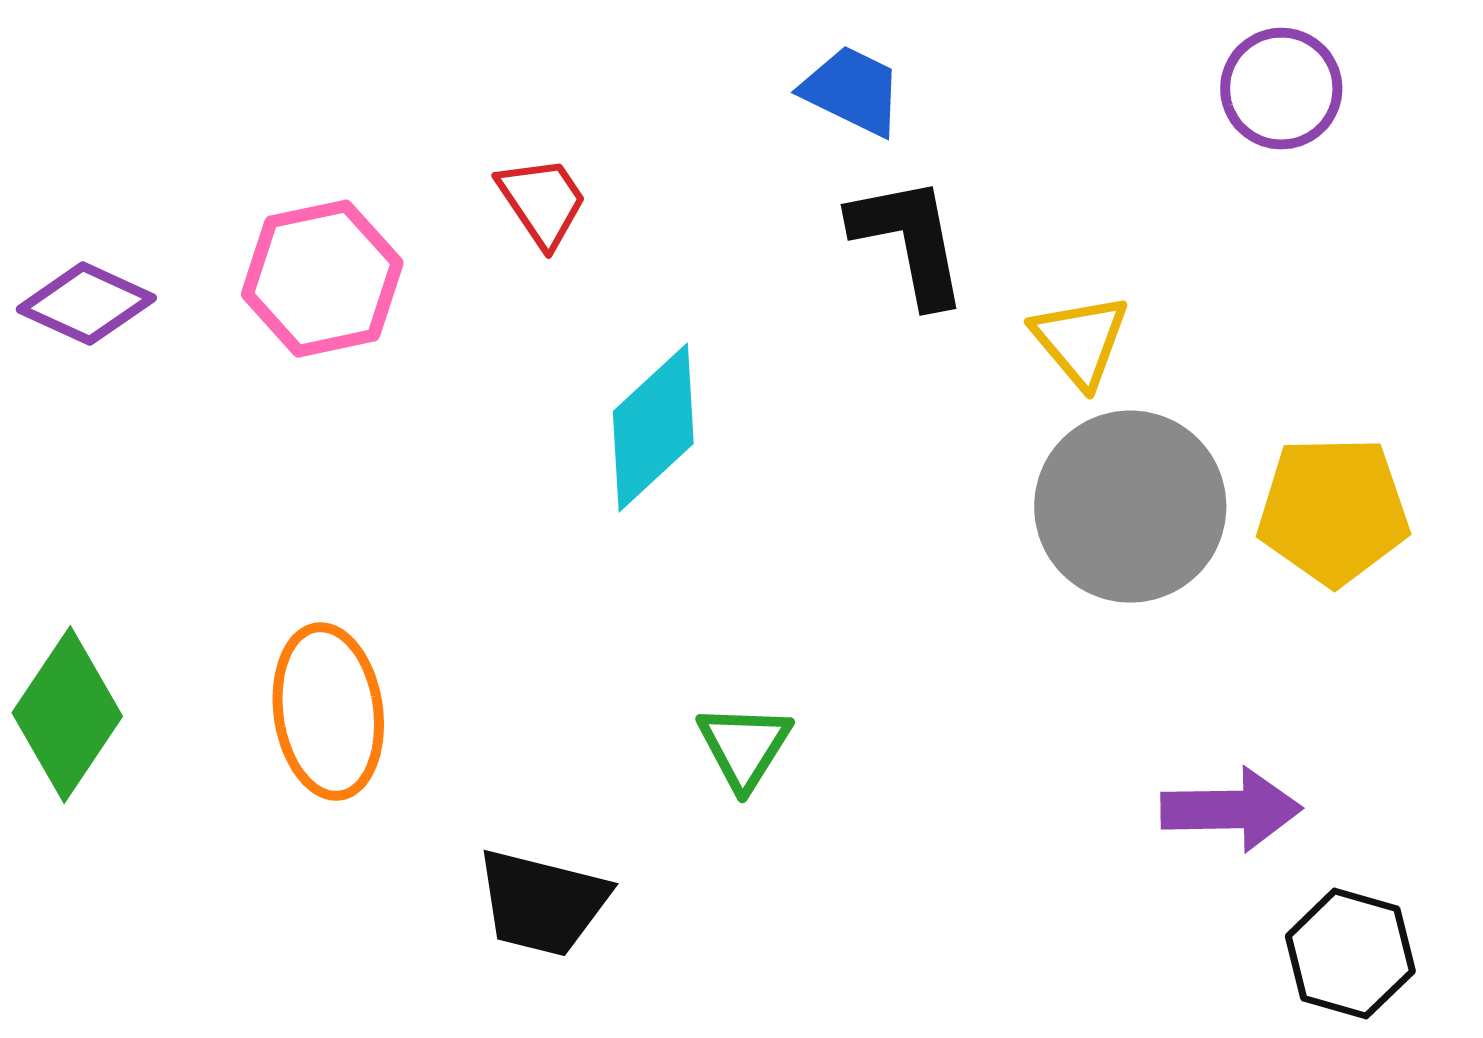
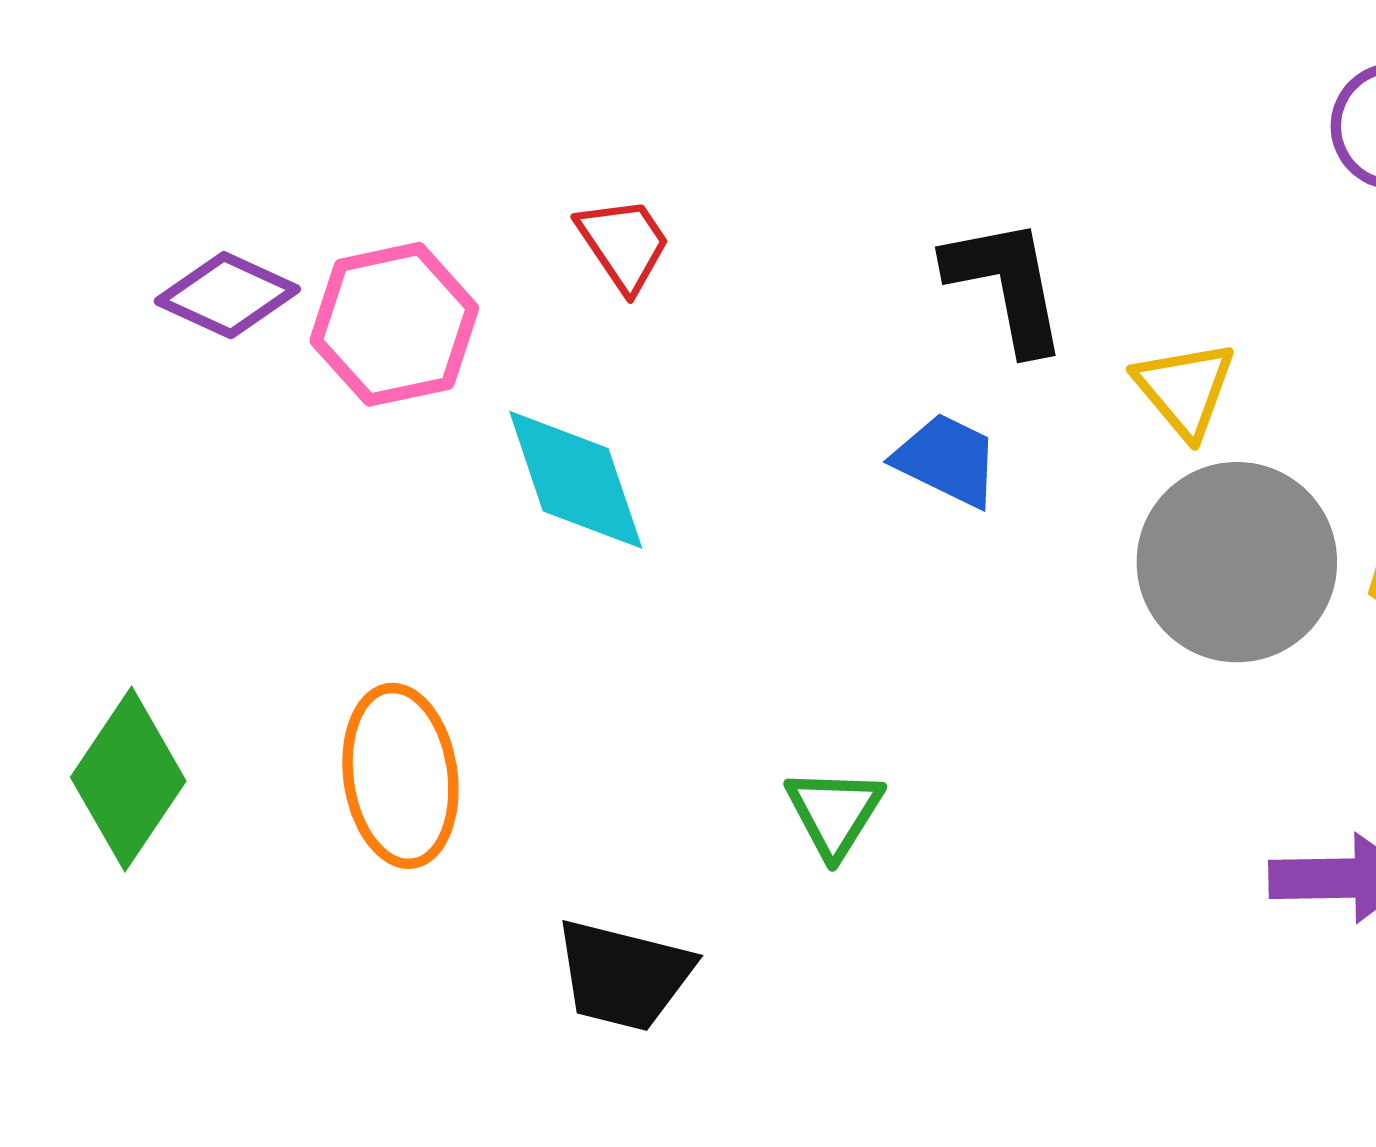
blue trapezoid: (852, 91) -> (947, 460), moved
purple diamond: (86, 304) -> (227, 295), moved
cyan diamond: (653, 428) -> (576, 480), moved, turned -66

